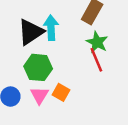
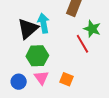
green star: (97, 42) -> (92, 29), moved
orange square: (61, 92) -> (67, 79), moved

